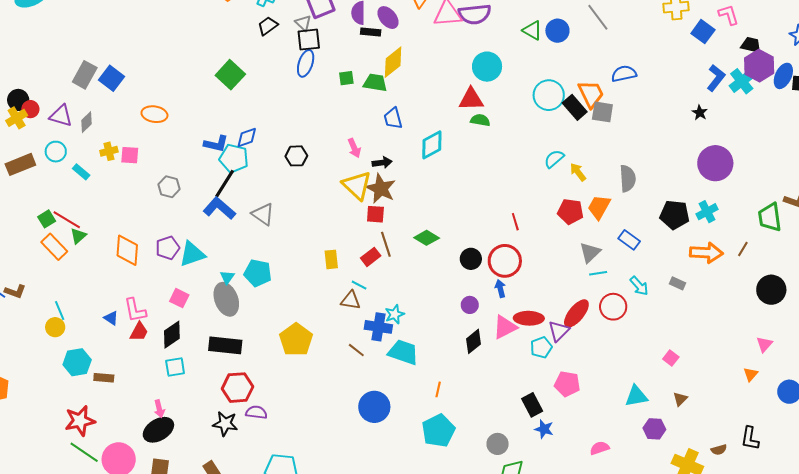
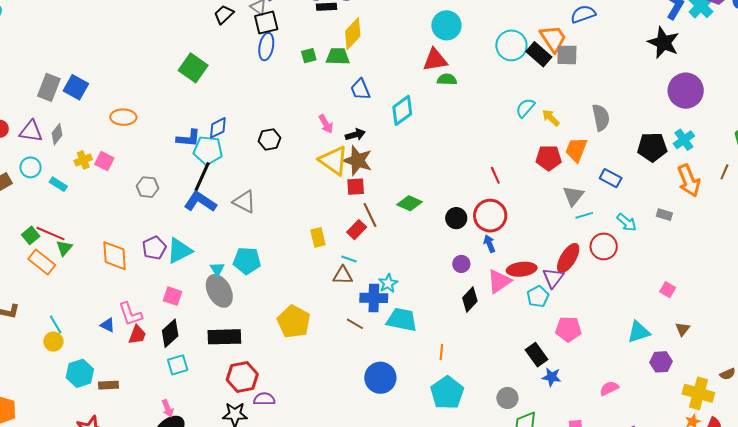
black star: (700, 113) -> (663, 43), size x2.0
pink square: (130, 155) -> (104, 161), turned 30
orange arrow: (706, 253) -> (689, 181), turned 72

